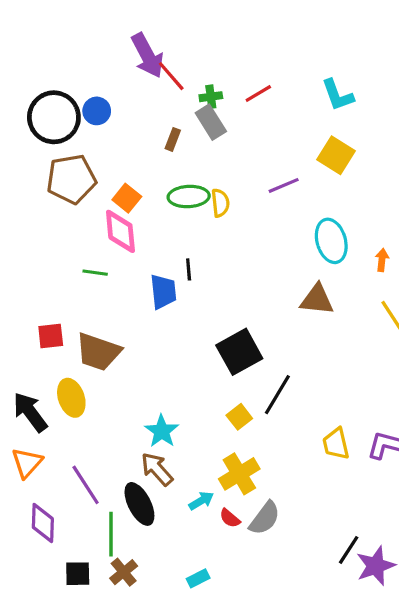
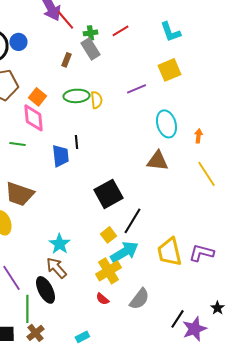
yellow square: (336, 155) -> (169, 70), turned 35
yellow trapezoid: (336, 444) -> (169, 252), size x1.4
cyan arrow: (201, 501) -> (124, 252), moved, size x1.8
gray semicircle: (265, 518) -> (139, 299), moved

